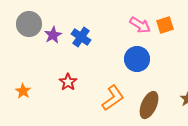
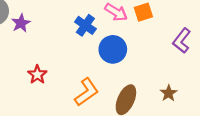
blue cross: (81, 37) -> (85, 25), moved

